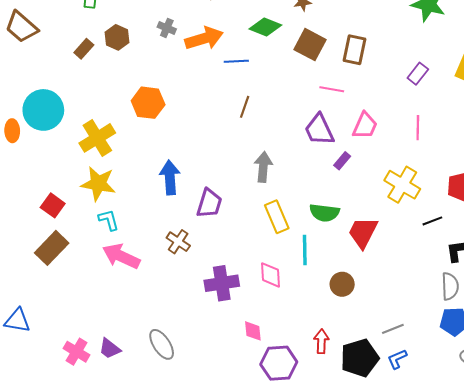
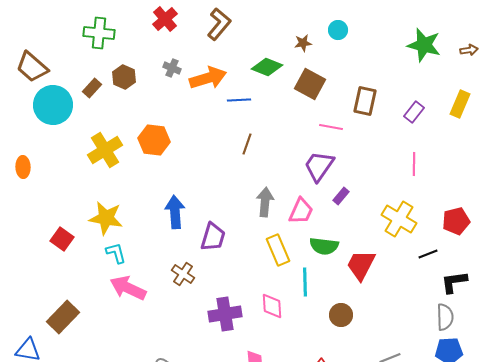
brown rectangle: (355, 50) -> (365, 101), moved
cyan circle: (43, 110) -> (53, 105), moved
pink trapezoid: (365, 126) -> (301, 211), moved
purple trapezoid: (319, 130) -> (319, 166), turned 60
yellow cross: (97, 138) -> (105, 150), moved
brown rectangle: (52, 248) -> (63, 317), moved

